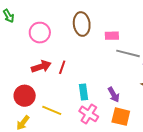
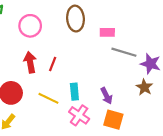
red arrow: (41, 67) -> (30, 62), turned -84
yellow line: (52, 110) -> (48, 98), moved

